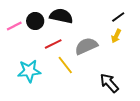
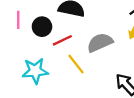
black circle: (35, 21) -> (42, 27), moved
pink line: (14, 26) -> (18, 20), turned -63

